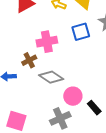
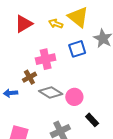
pink circle: (73, 96) -> (74, 97), moved

